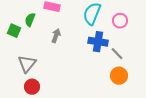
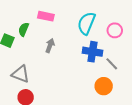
gray triangle: (27, 64) -> (21, 74), turned -48
orange circle: (119, 76) -> (104, 86), moved

